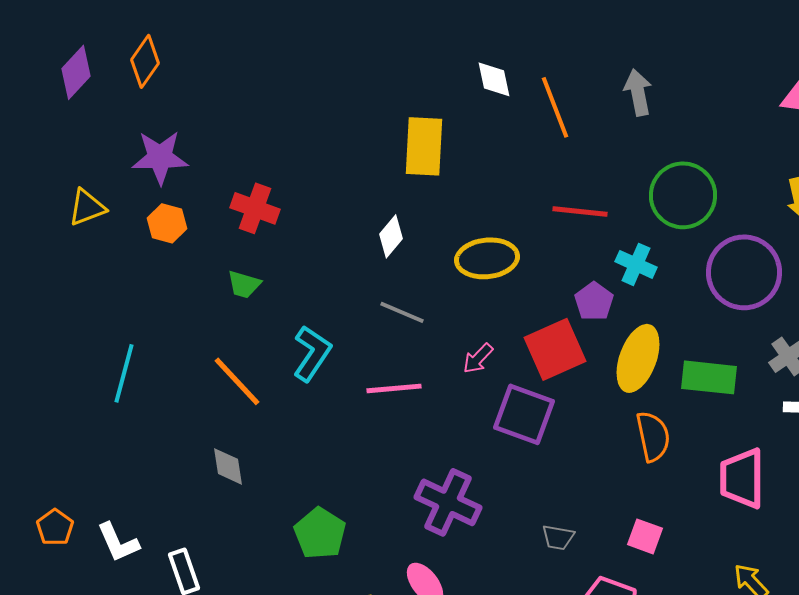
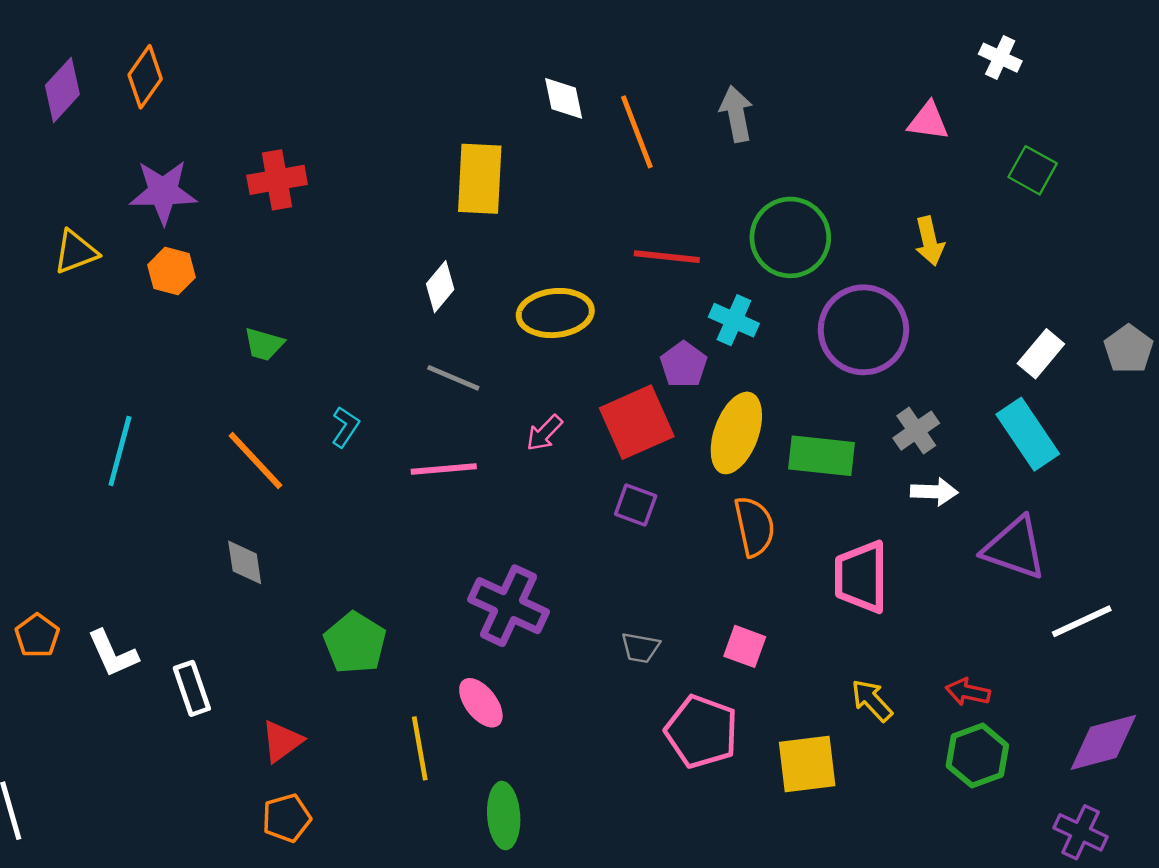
red cross: (255, 208) -> (277, 180), moved, turned -30
cyan L-shape: (312, 353) -> (345, 427), size x0.6
purple square: (524, 414) -> (636, 505), moved, size x0.6

